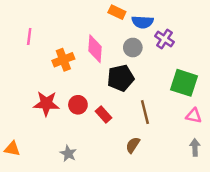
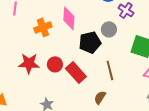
gray circle: (133, 48) -> (109, 29), moved
red rectangle: (104, 115) -> (76, 72), size x1.5

